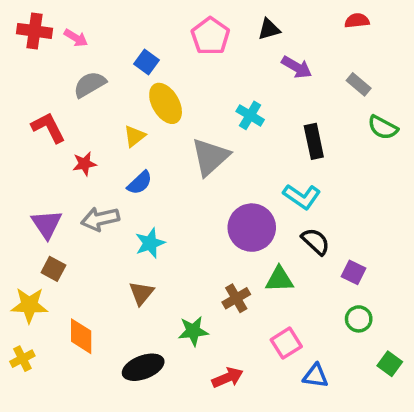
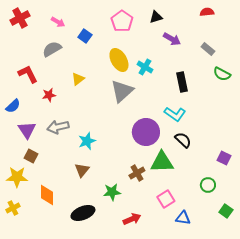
red cross: (34, 31) -> (20, 18), turned -36
pink arrow: (76, 38) -> (58, 22), moved
yellow ellipse: (166, 103) -> (119, 60), moved
blue semicircle: (140, 183) -> (13, 106), moved
purple square: (354, 272) -> (224, 158), moved
green triangle: (279, 279) -> (162, 162), size x1.4

